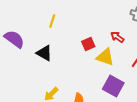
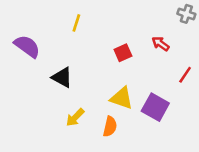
black triangle: (44, 53) -> (62, 77), moved
yellow triangle: (105, 57) -> (122, 98), moved

